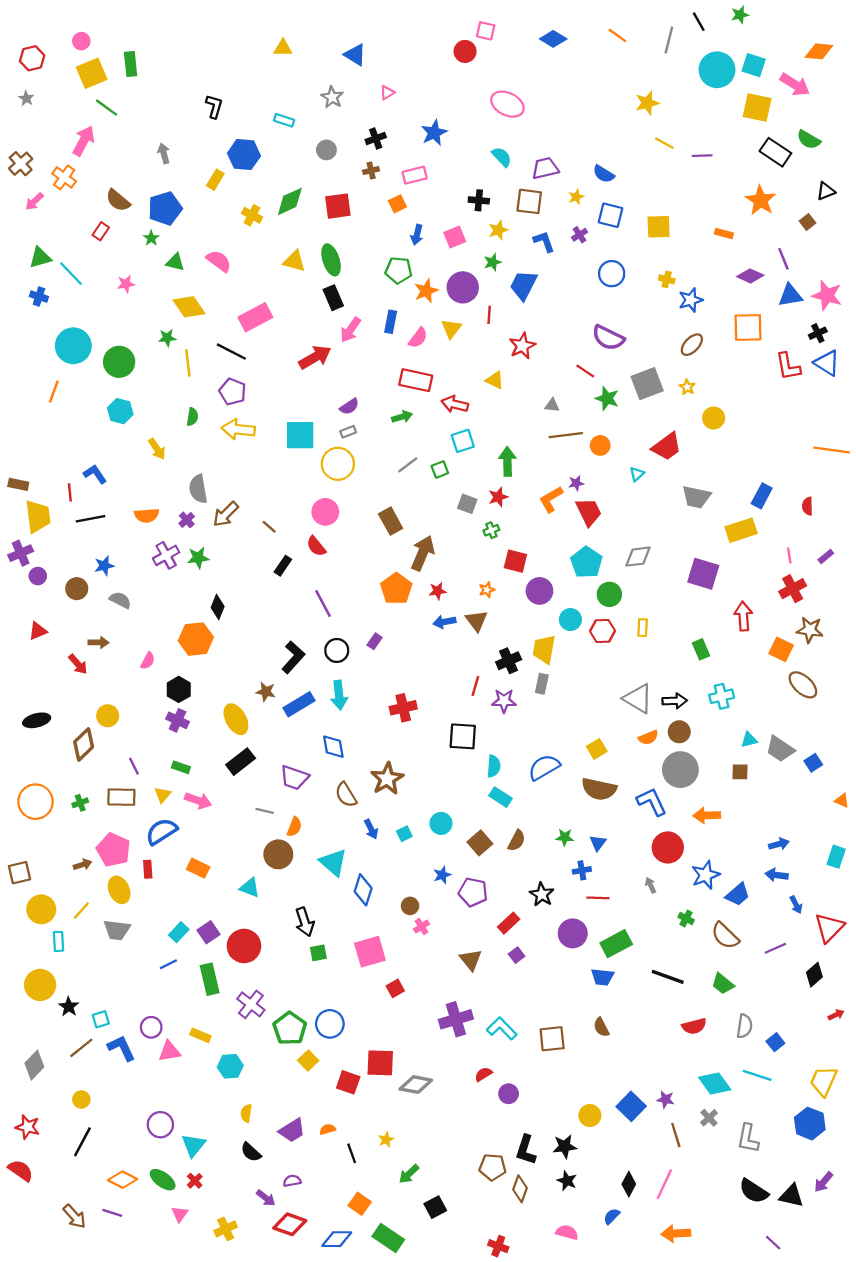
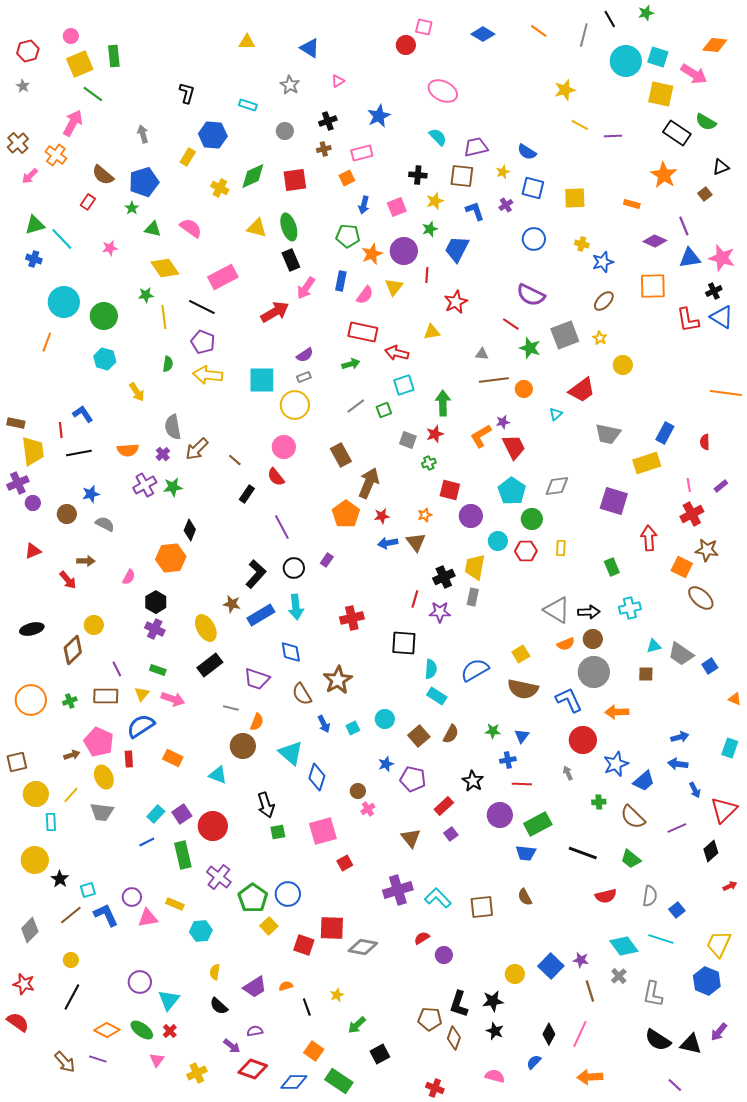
yellow triangle: (495, 380) -> (432, 332), turned -36
green cross: (686, 918) -> (599, 802), turned -32

